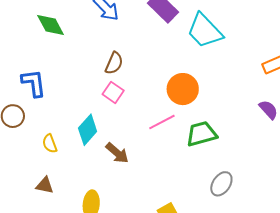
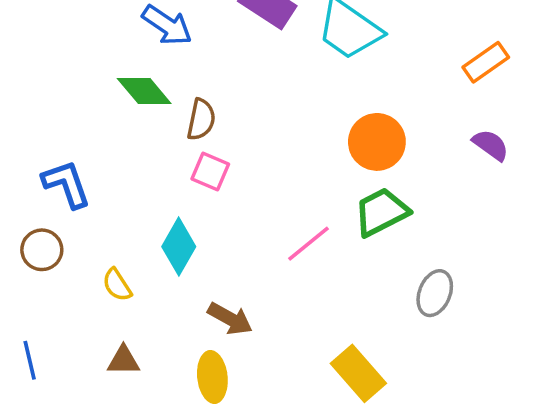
green diamond: (51, 25) -> (144, 91), moved
orange circle: (183, 89) -> (377, 142), moved
pink line: (162, 122) -> (308, 244), moved
brown arrow: (117, 153) -> (230, 319), moved

